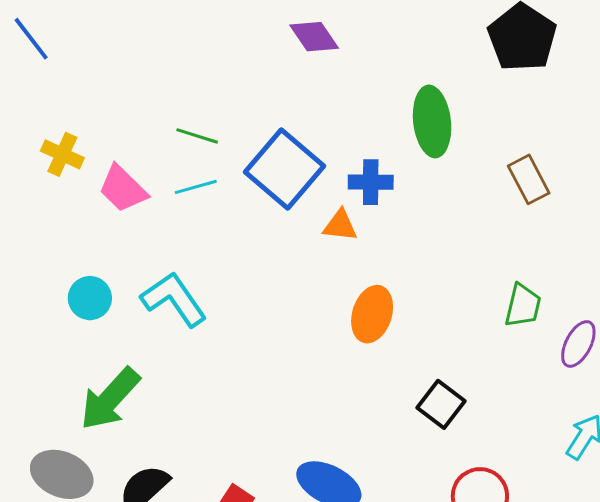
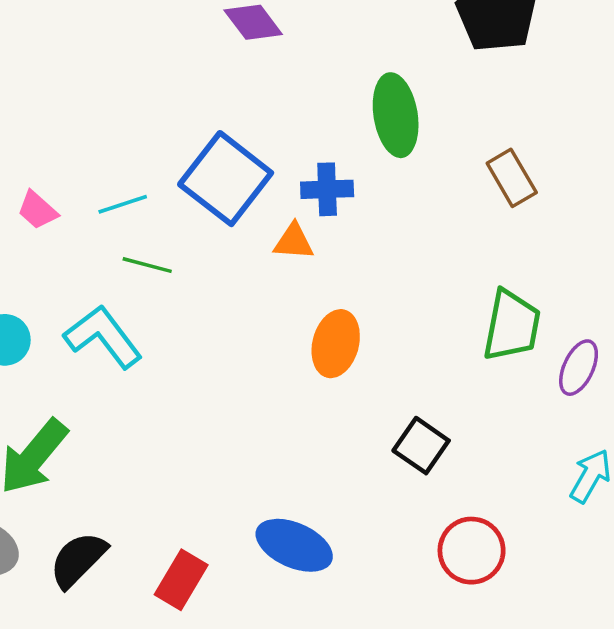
green line: (197, 136) -> (147, 265), moved
pink trapezoid: (123, 189) -> (37, 210), size x0.7
green trapezoid: (523, 306) -> (512, 326), size x1.4

